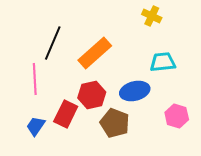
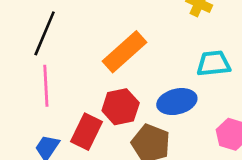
black line: (53, 43) -> (45, 33), moved

